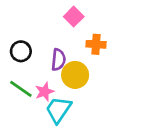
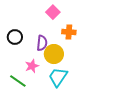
green line: (21, 89) -> (18, 81), moved
cyan trapezoid: (58, 110) -> (58, 77), moved

